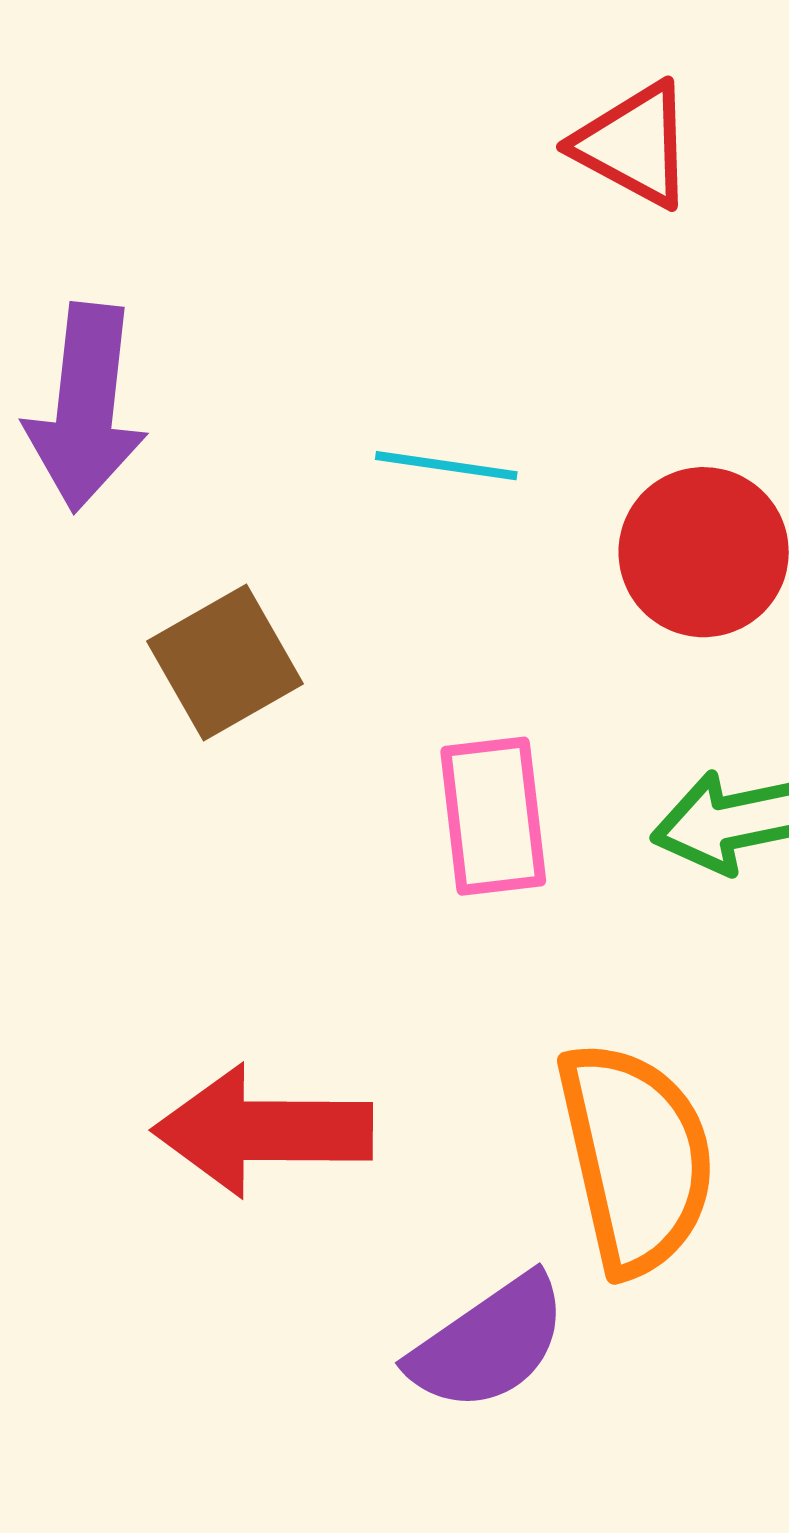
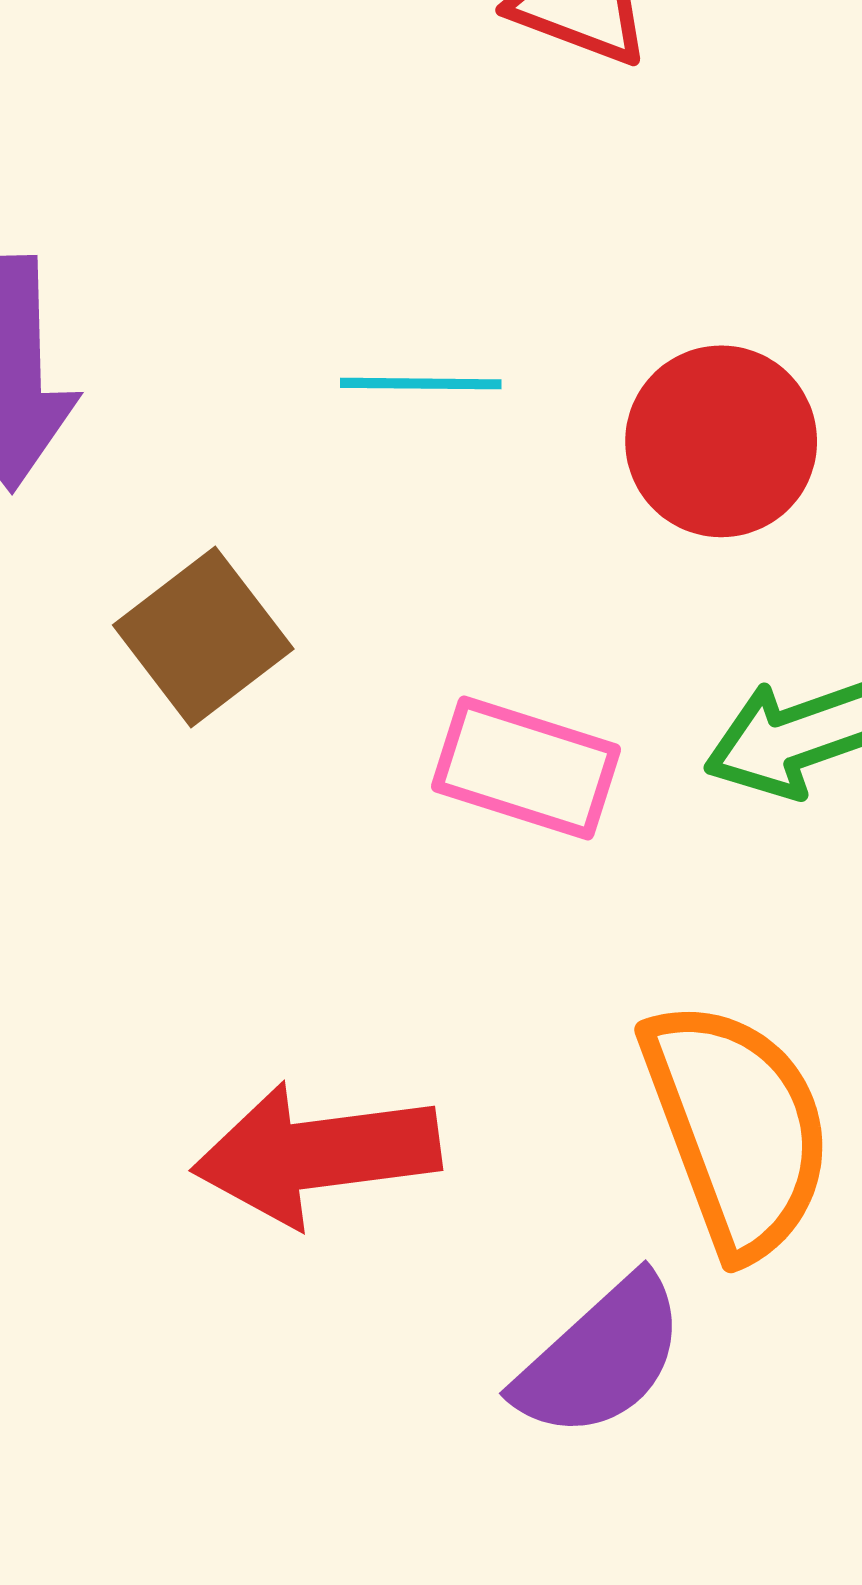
pink rectangle: (493, 816) -> (526, 768), turned -58

